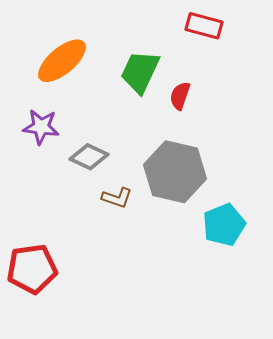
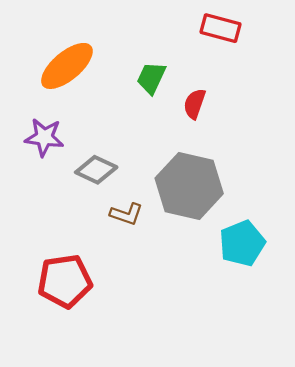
green trapezoid: (140, 72) -> (151, 78), size x0.7
red pentagon: (32, 269) -> (65, 281), moved

